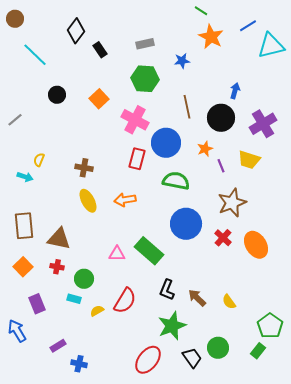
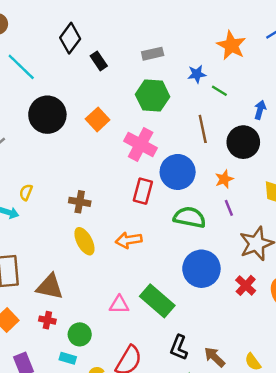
green line: (201, 11) -> (219, 91), moved
black circle: (57, 95) -> (47, 115), size x1.8
purple line: (221, 166) -> (229, 208), moved

